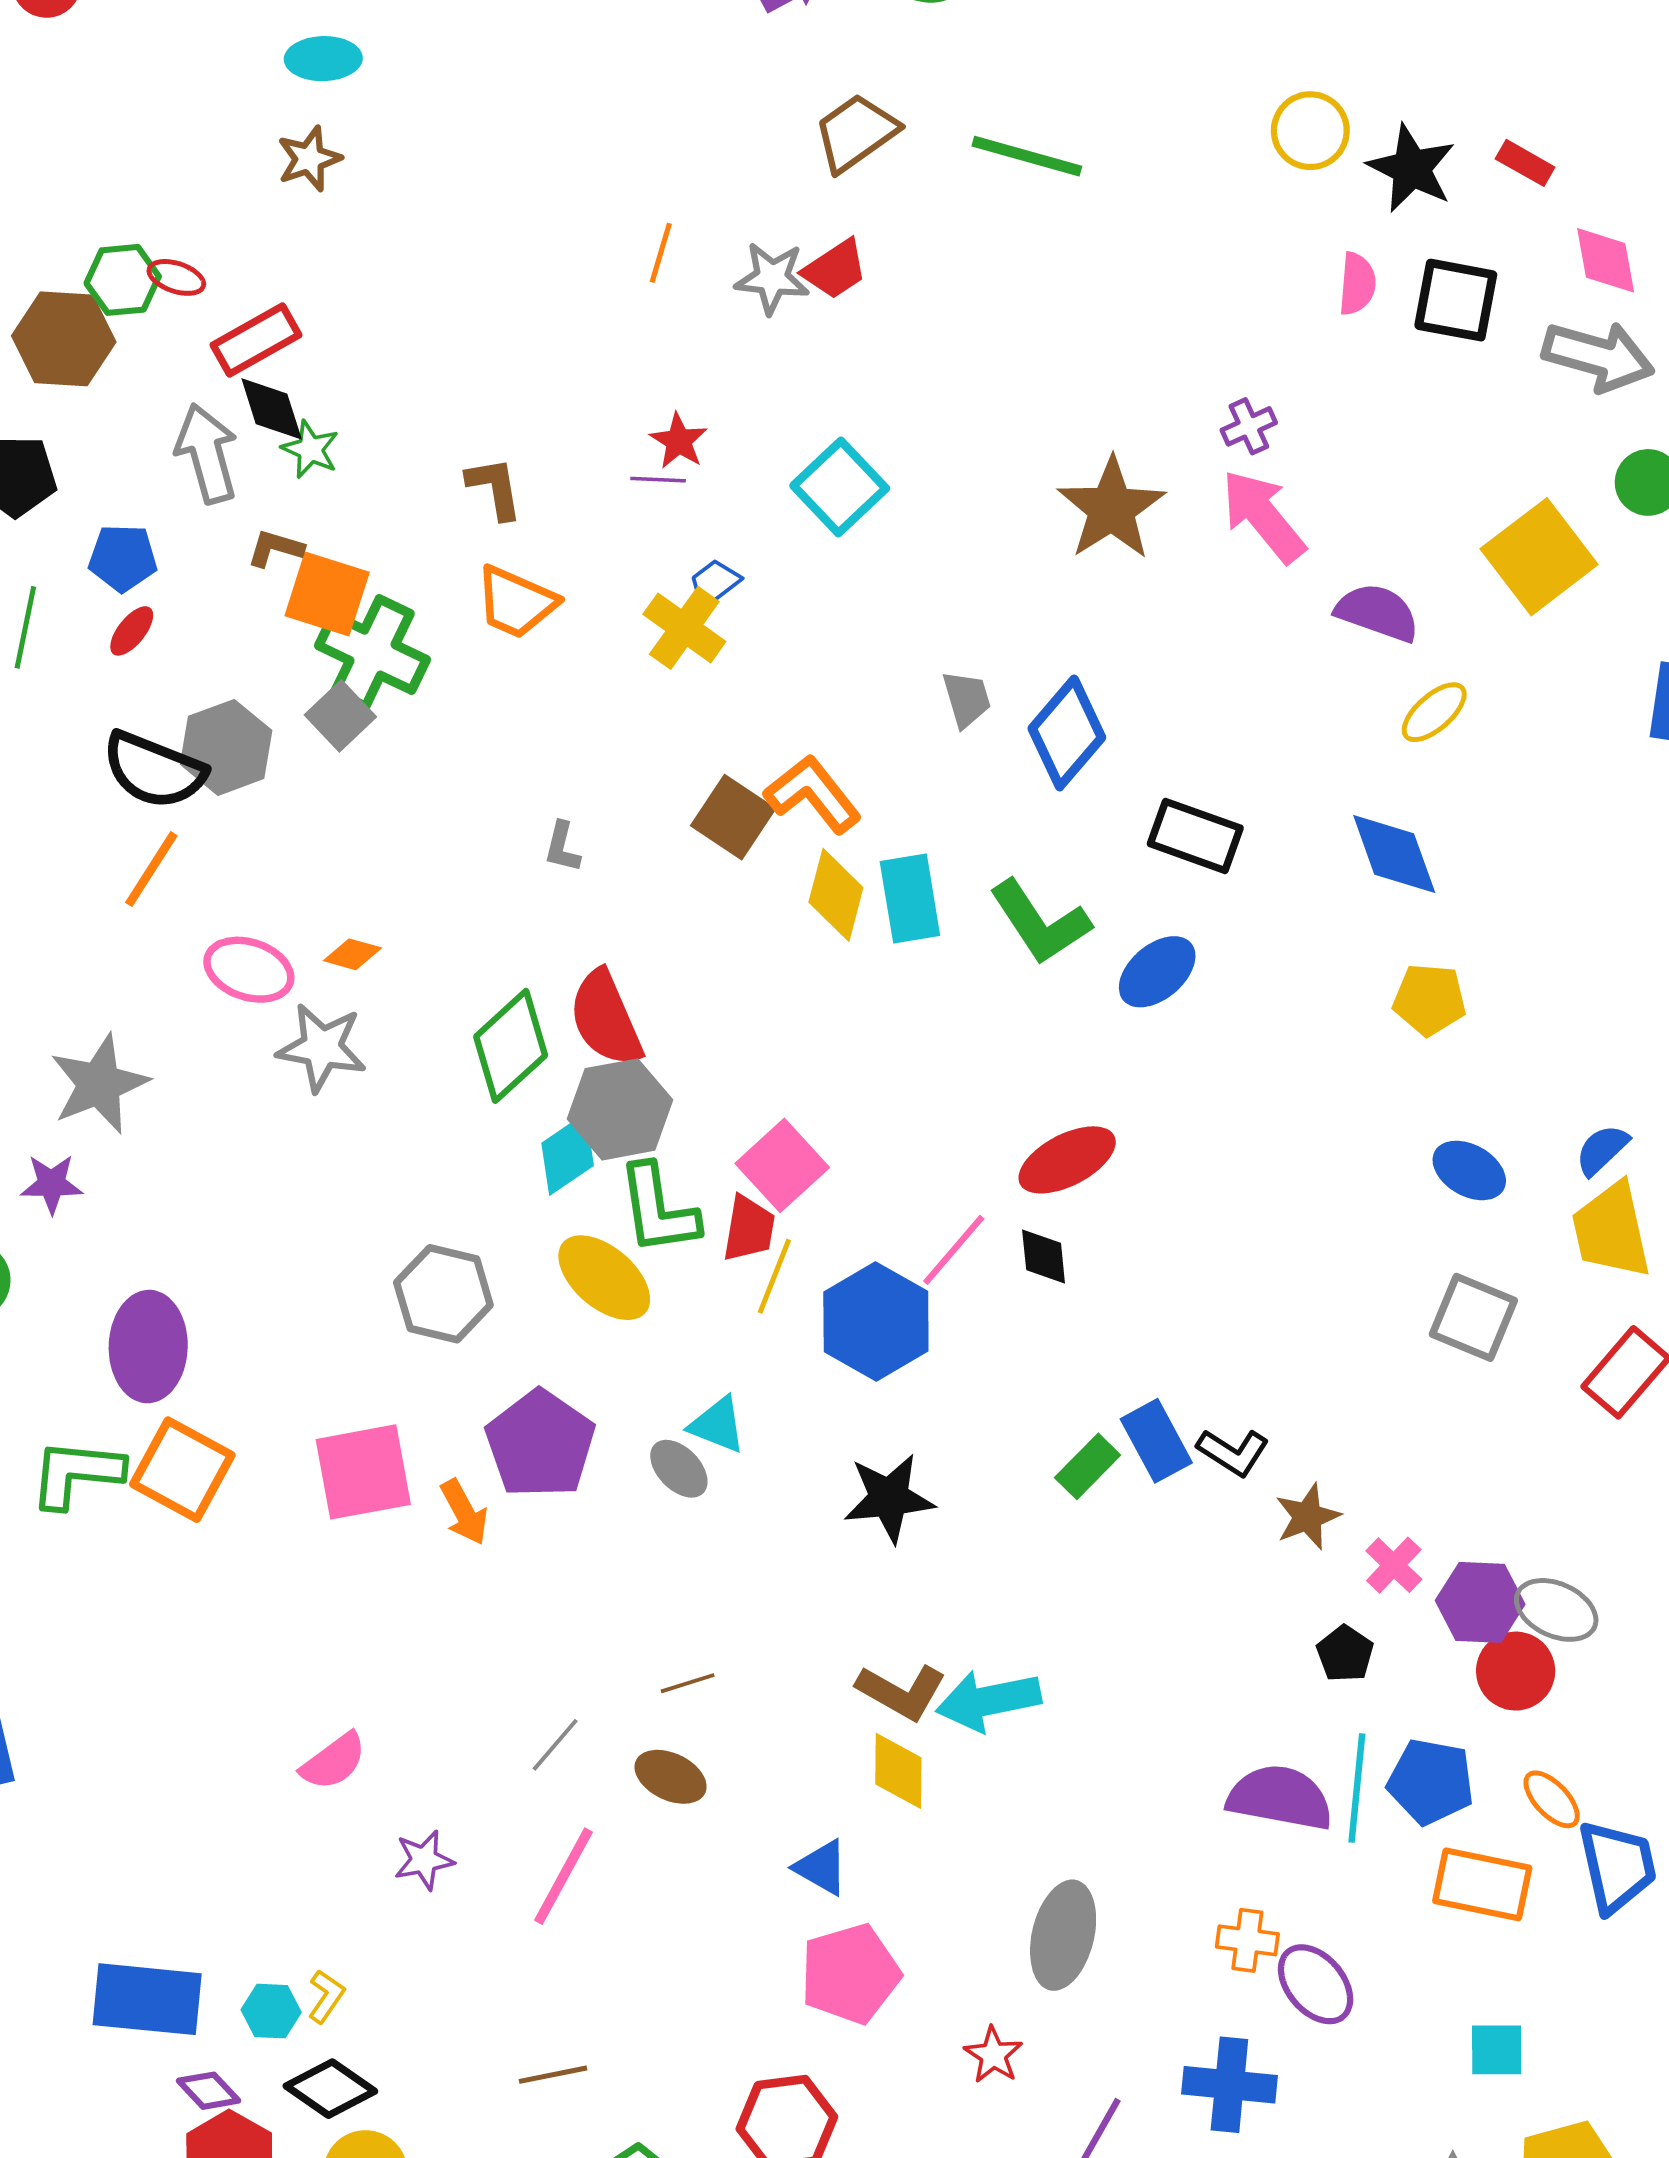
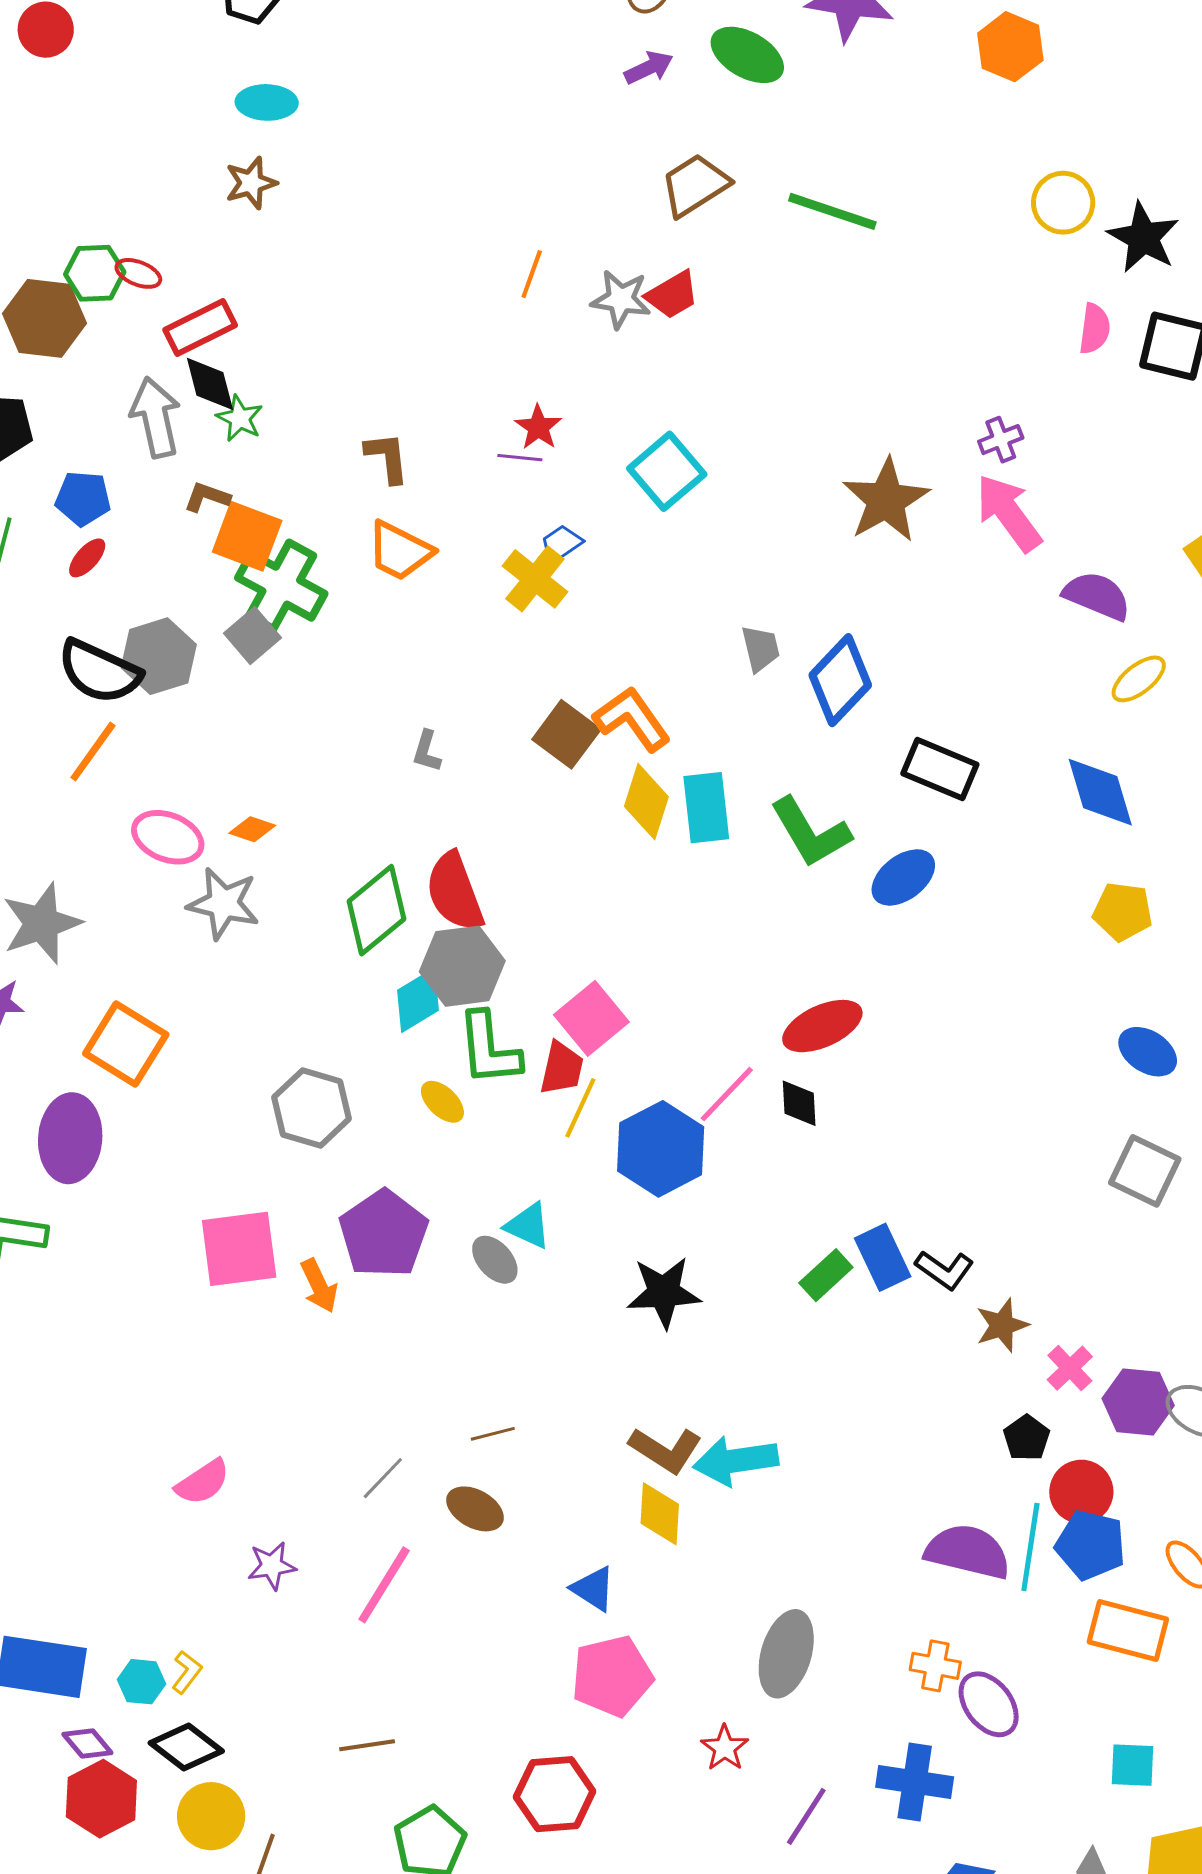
yellow ellipse: (604, 1278) -> (442, 1102), size x0.6
orange square: (182, 1470) -> (126, 1044), moved
red circle: (1516, 1671) -> (1081, 1492), moved

